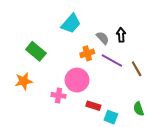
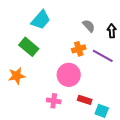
cyan trapezoid: (71, 24) -> (41, 20), moved
gray semicircle: (103, 38) -> (89, 26), moved
pink cross: (59, 95) -> (54, 101), moved

